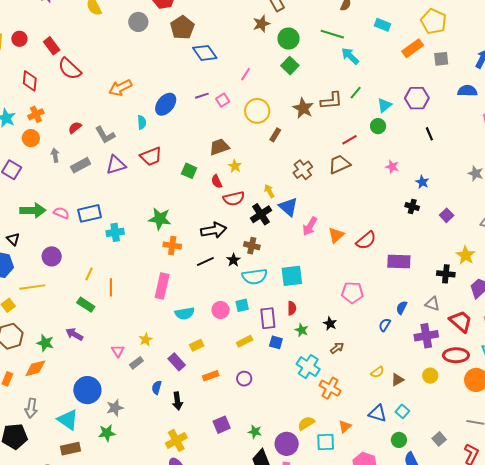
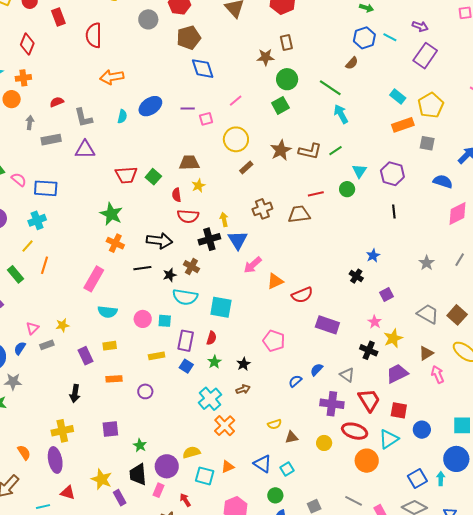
cyan rectangle: (383, 25) -> (398, 96), moved
red semicircle: (70, 69) -> (94, 35), moved, turned 30
cyan triangle: (384, 105) -> (359, 171), turned -35
red trapezoid: (151, 156) -> (126, 175), moved
pink star: (392, 167) -> (375, 322), moved
cyan cross: (115, 232) -> (37, 220), moved, turned -30
blue semicircle: (157, 387) -> (20, 348), moved

